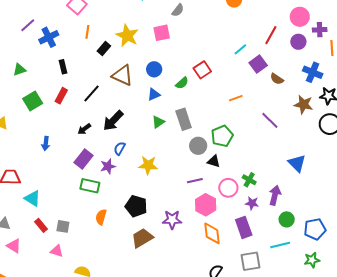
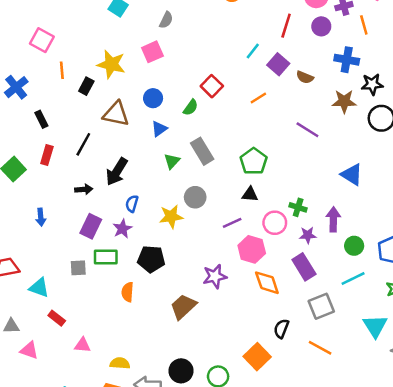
orange line: (236, 98) -> (258, 98), moved
black arrow: (84, 129) -> (84, 189), turned -136
gray circle: (198, 146) -> (195, 197), moved
black pentagon: (136, 206) -> (151, 259), moved
gray square: (63, 226) -> (78, 268), moved

